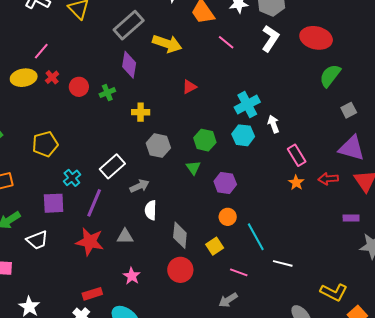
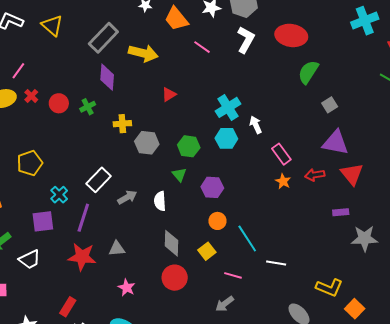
gray hexagon: (158, 146) -> (147, 143), moved
white semicircle: (151, 210) -> (160, 201), moved
red rectangle: (92, 294) -> (68, 307), moved, turned -36

